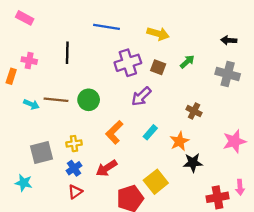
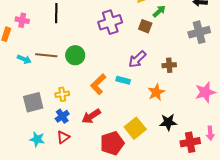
green arrow: (187, 62) -> (159, 11), moved
brown square: (158, 67) -> (145, 26), moved
gray cross: (228, 74) -> (199, 32), turned -30
purple arrow: (141, 96) -> (137, 59), moved
brown cross: (194, 111) -> (169, 65), turned -32
cyan rectangle: (150, 132) -> (123, 80), moved, turned 64
black star: (193, 163) -> (168, 122), moved
cyan star: (24, 183) -> (37, 139), moved

